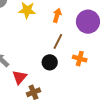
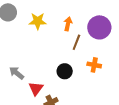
brown line: (58, 41) -> (76, 42), moved

